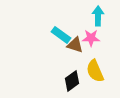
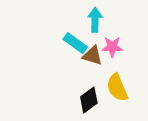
cyan arrow: (98, 16) -> (95, 20), moved

